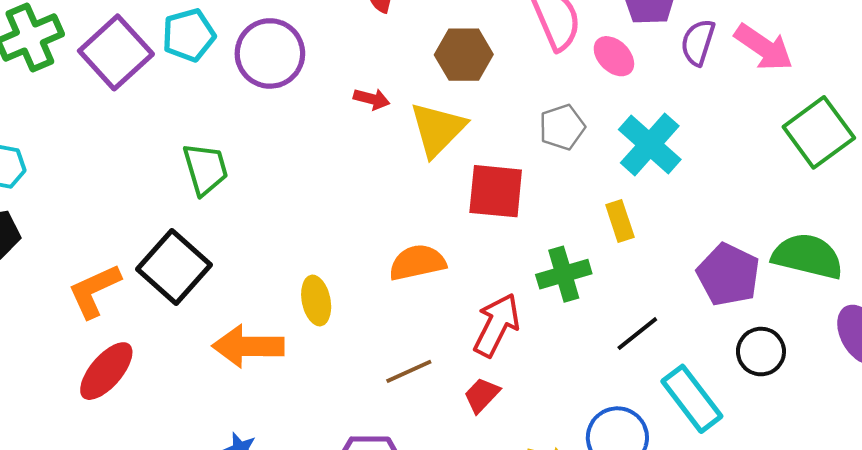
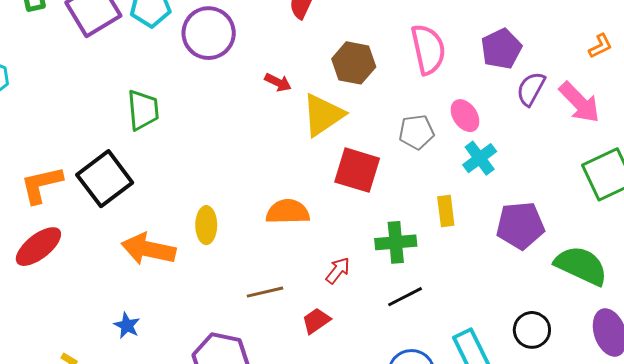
pink ellipse: (614, 56) -> (465, 116), moved
cyan cross: (650, 144) -> (480, 158), size x0.7
purple pentagon: (728, 275) -> (520, 226), moved, turned 30
red arrow: (497, 325) -> (338, 270), size x0.6
black line: (637, 334) -> (405, 297), moved

